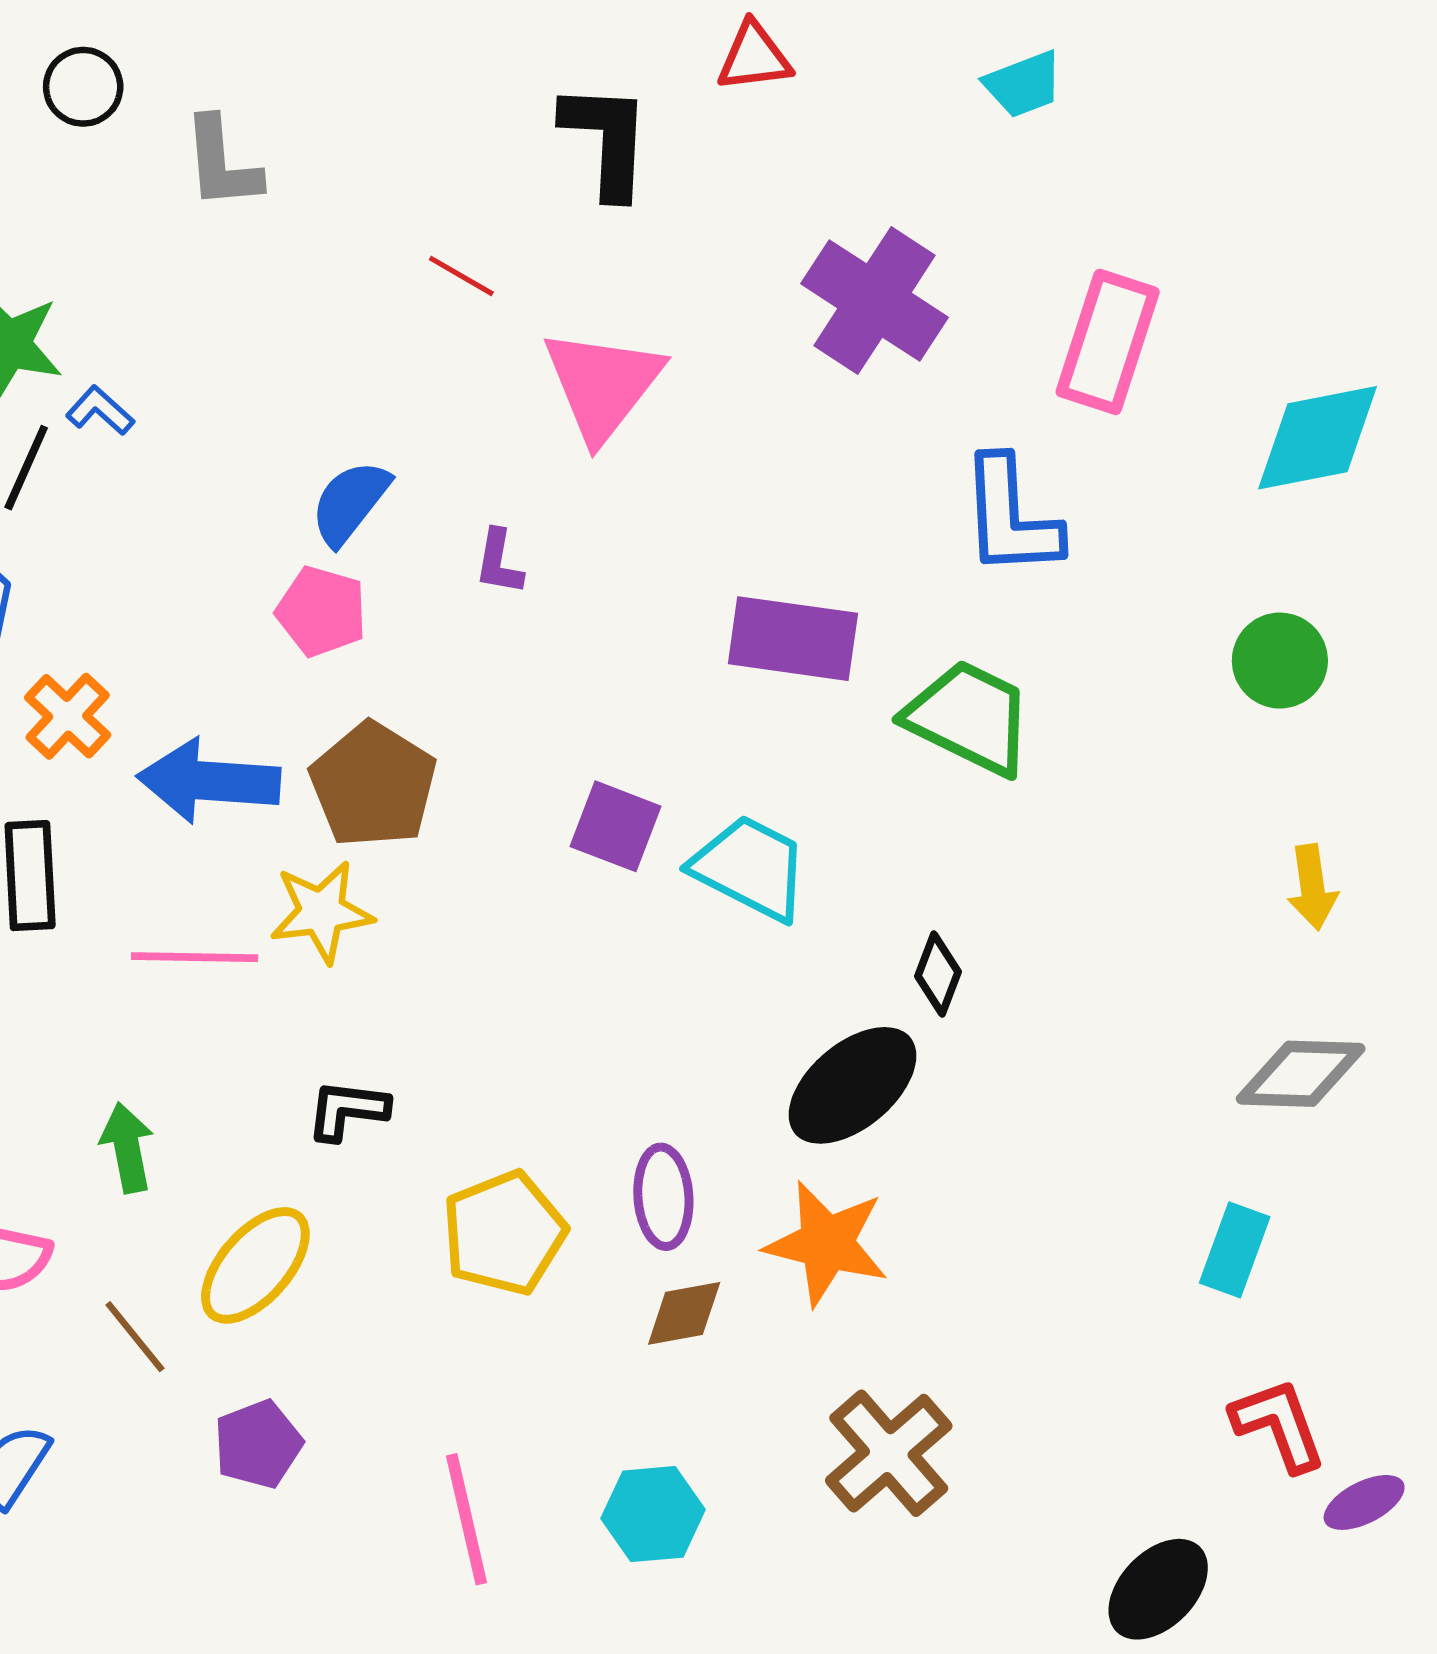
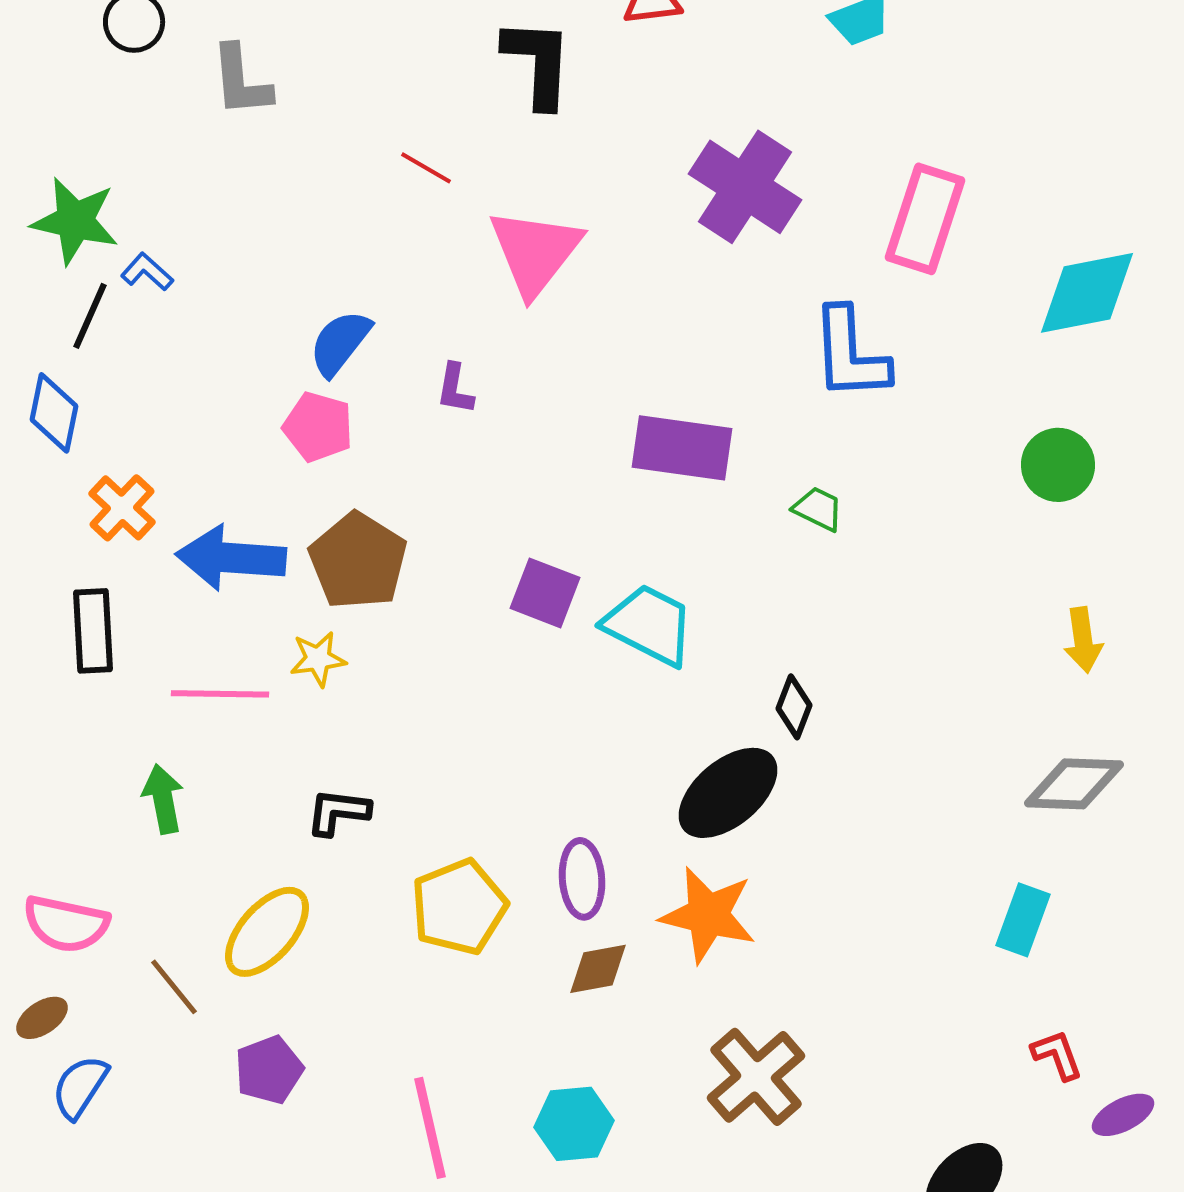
green trapezoid: (969, 718) -> (818, 509), size x0.5
yellow star: (321, 912) -> (318, 659), size x0.7
green arrow: (127, 1148) -> (163, 799), moved
red L-shape: (1279, 1425) -> (1057, 1055), size x0.7

